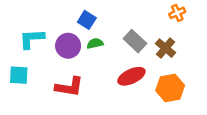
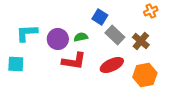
blue square: (87, 20) -> (100, 17), moved
red L-shape: (69, 87) -> (74, 61), moved

